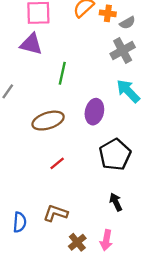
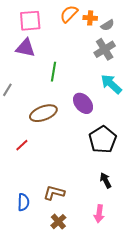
purple ellipse: (94, 112) -> (83, 103), turned -50
red line: (57, 163) -> (22, 145), moved
brown cross: (77, 242) -> (58, 222), moved

